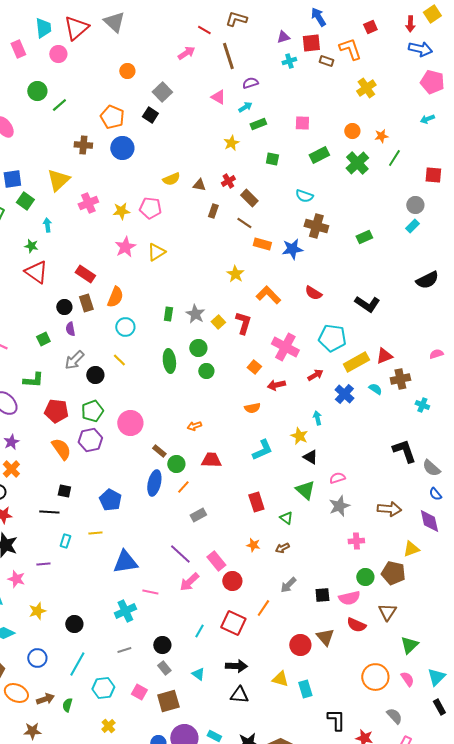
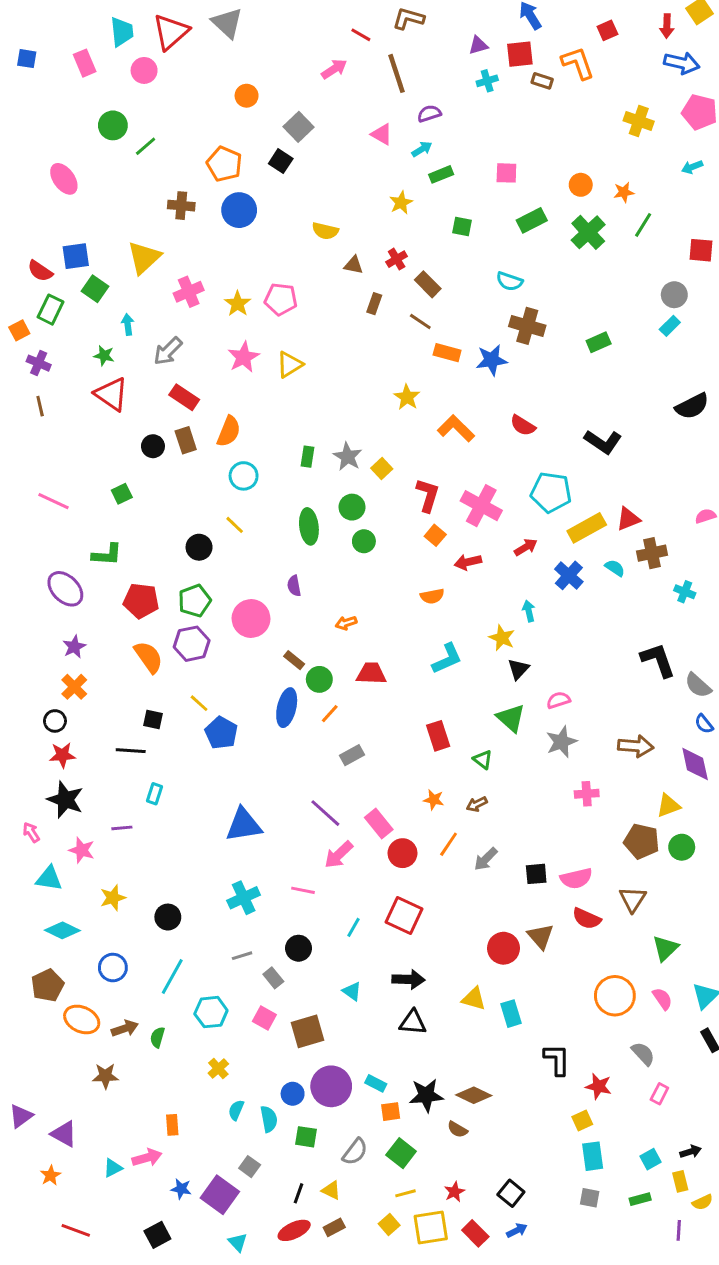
yellow cross: (366, 88) -> (639, 121), moved, turned -36
yellow semicircle: (171, 179) -> (325, 231), moved, turned 36
yellow star: (121, 211) -> (238, 304), turned -30
red L-shape: (243, 323) -> (428, 495), moved
purple semicircle: (70, 329) -> (294, 586), moved
gray arrow: (74, 360) -> (168, 351), moved
black triangle: (310, 457) -> (518, 669), turned 42
yellow line: (95, 533) -> (199, 703), moved, turned 48
green circle: (365, 577) -> (682, 847), moved
pink line: (150, 592) -> (303, 890), moved
orange line: (263, 608) -> (449, 844), moved
gray rectangle: (164, 668) -> (273, 978), moved

